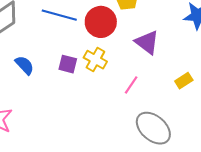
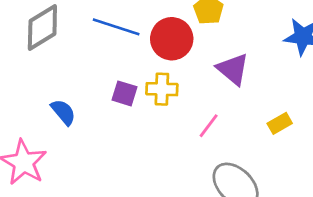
yellow cross: (95, 60) -> (162, 89), turned -30
blue semicircle: (25, 65) -> (63, 112), moved

